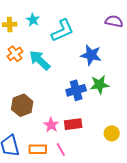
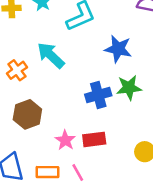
orange cross: (15, 54) -> (17, 70), moved

